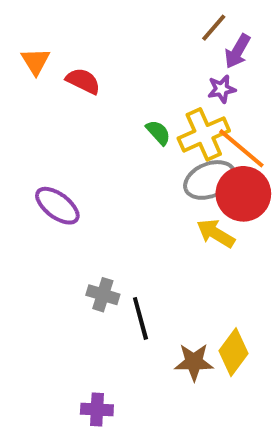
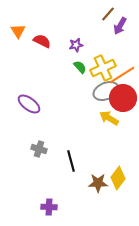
purple star: (222, 89) -> (76, 45), moved
orange line: (241, 148) -> (122, 75), turned -72
gray cross: (103, 295) -> (39, 149), moved

